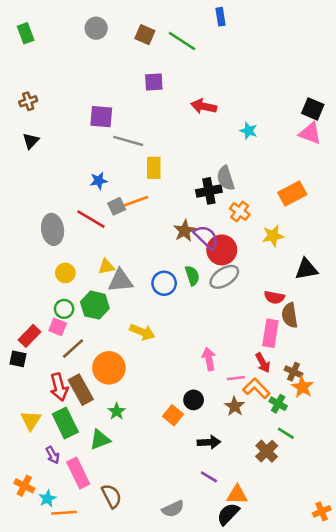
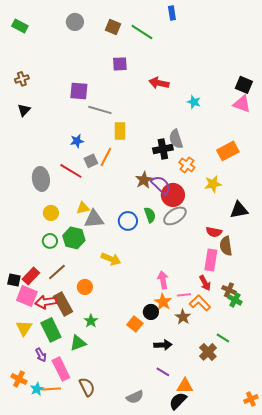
green rectangle: (26, 33) -> (20, 26), turned -42
orange line: (136, 201) -> (106, 157), turned -42
pink square: (58, 327) -> (27, 296), moved, size x1.5
red rectangle: (29, 336) -> (31, 276), moved
orange circle: (109, 368) -> (85, 287), size x0.6
red arrow: (59, 387) -> (46, 302), turned 95
orange star: (302, 387) -> (163, 302), moved
green cross: (278, 404) -> (235, 300), moved
orange line: (64, 513) -> (51, 389), moved

